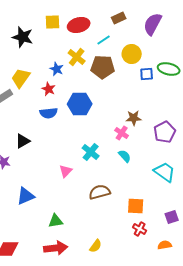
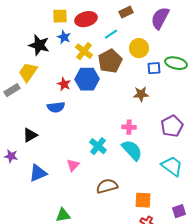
black star: (23, 37) -> (39, 45), moved
brown pentagon: (103, 67) -> (110, 61), turned -30
blue star: (57, 69) -> (64, 37), moved
red star: (49, 89) -> (64, 84), moved
blue hexagon: (80, 104) -> (87, 79), moved
brown star: (134, 118) -> (141, 94), moved
pink cross: (122, 133) -> (129, 127), turned -32
cyan semicircle: (125, 156) -> (132, 150), size x1.6
blue triangle: (26, 196) -> (38, 173), moved

